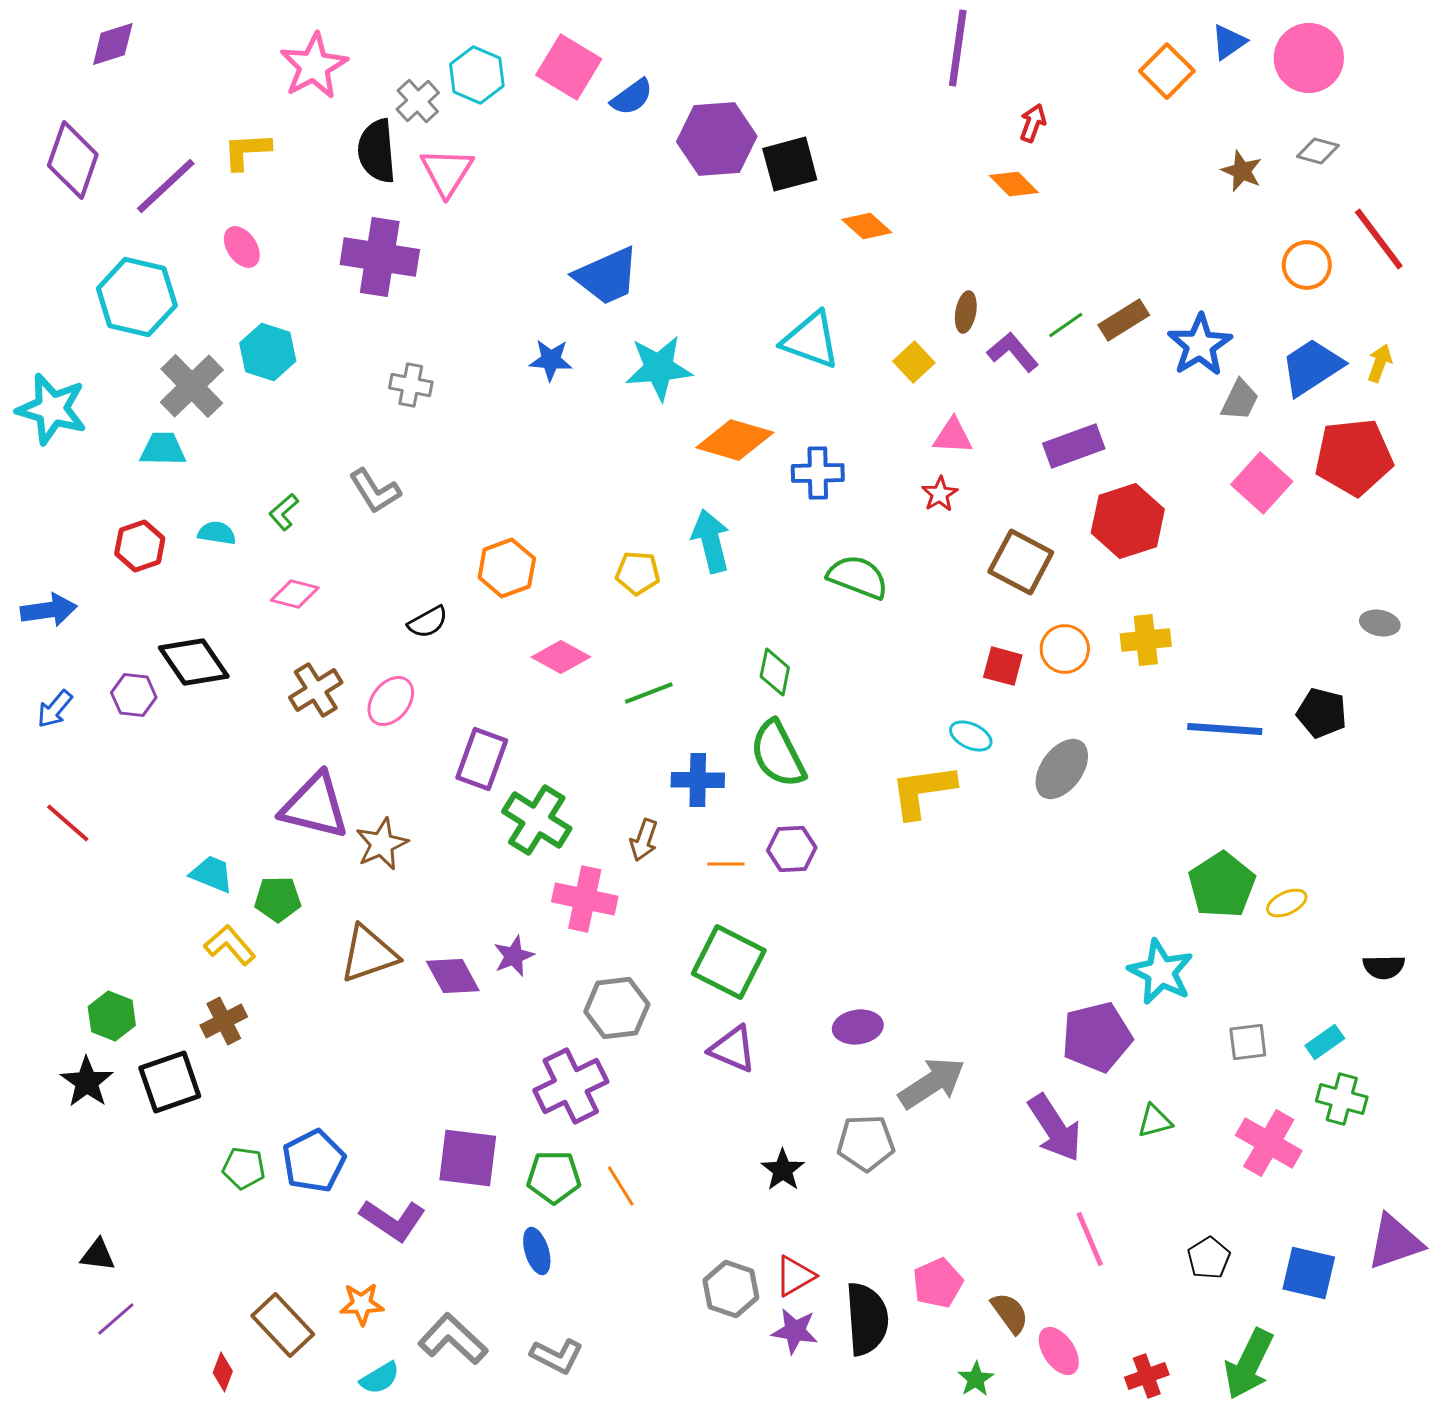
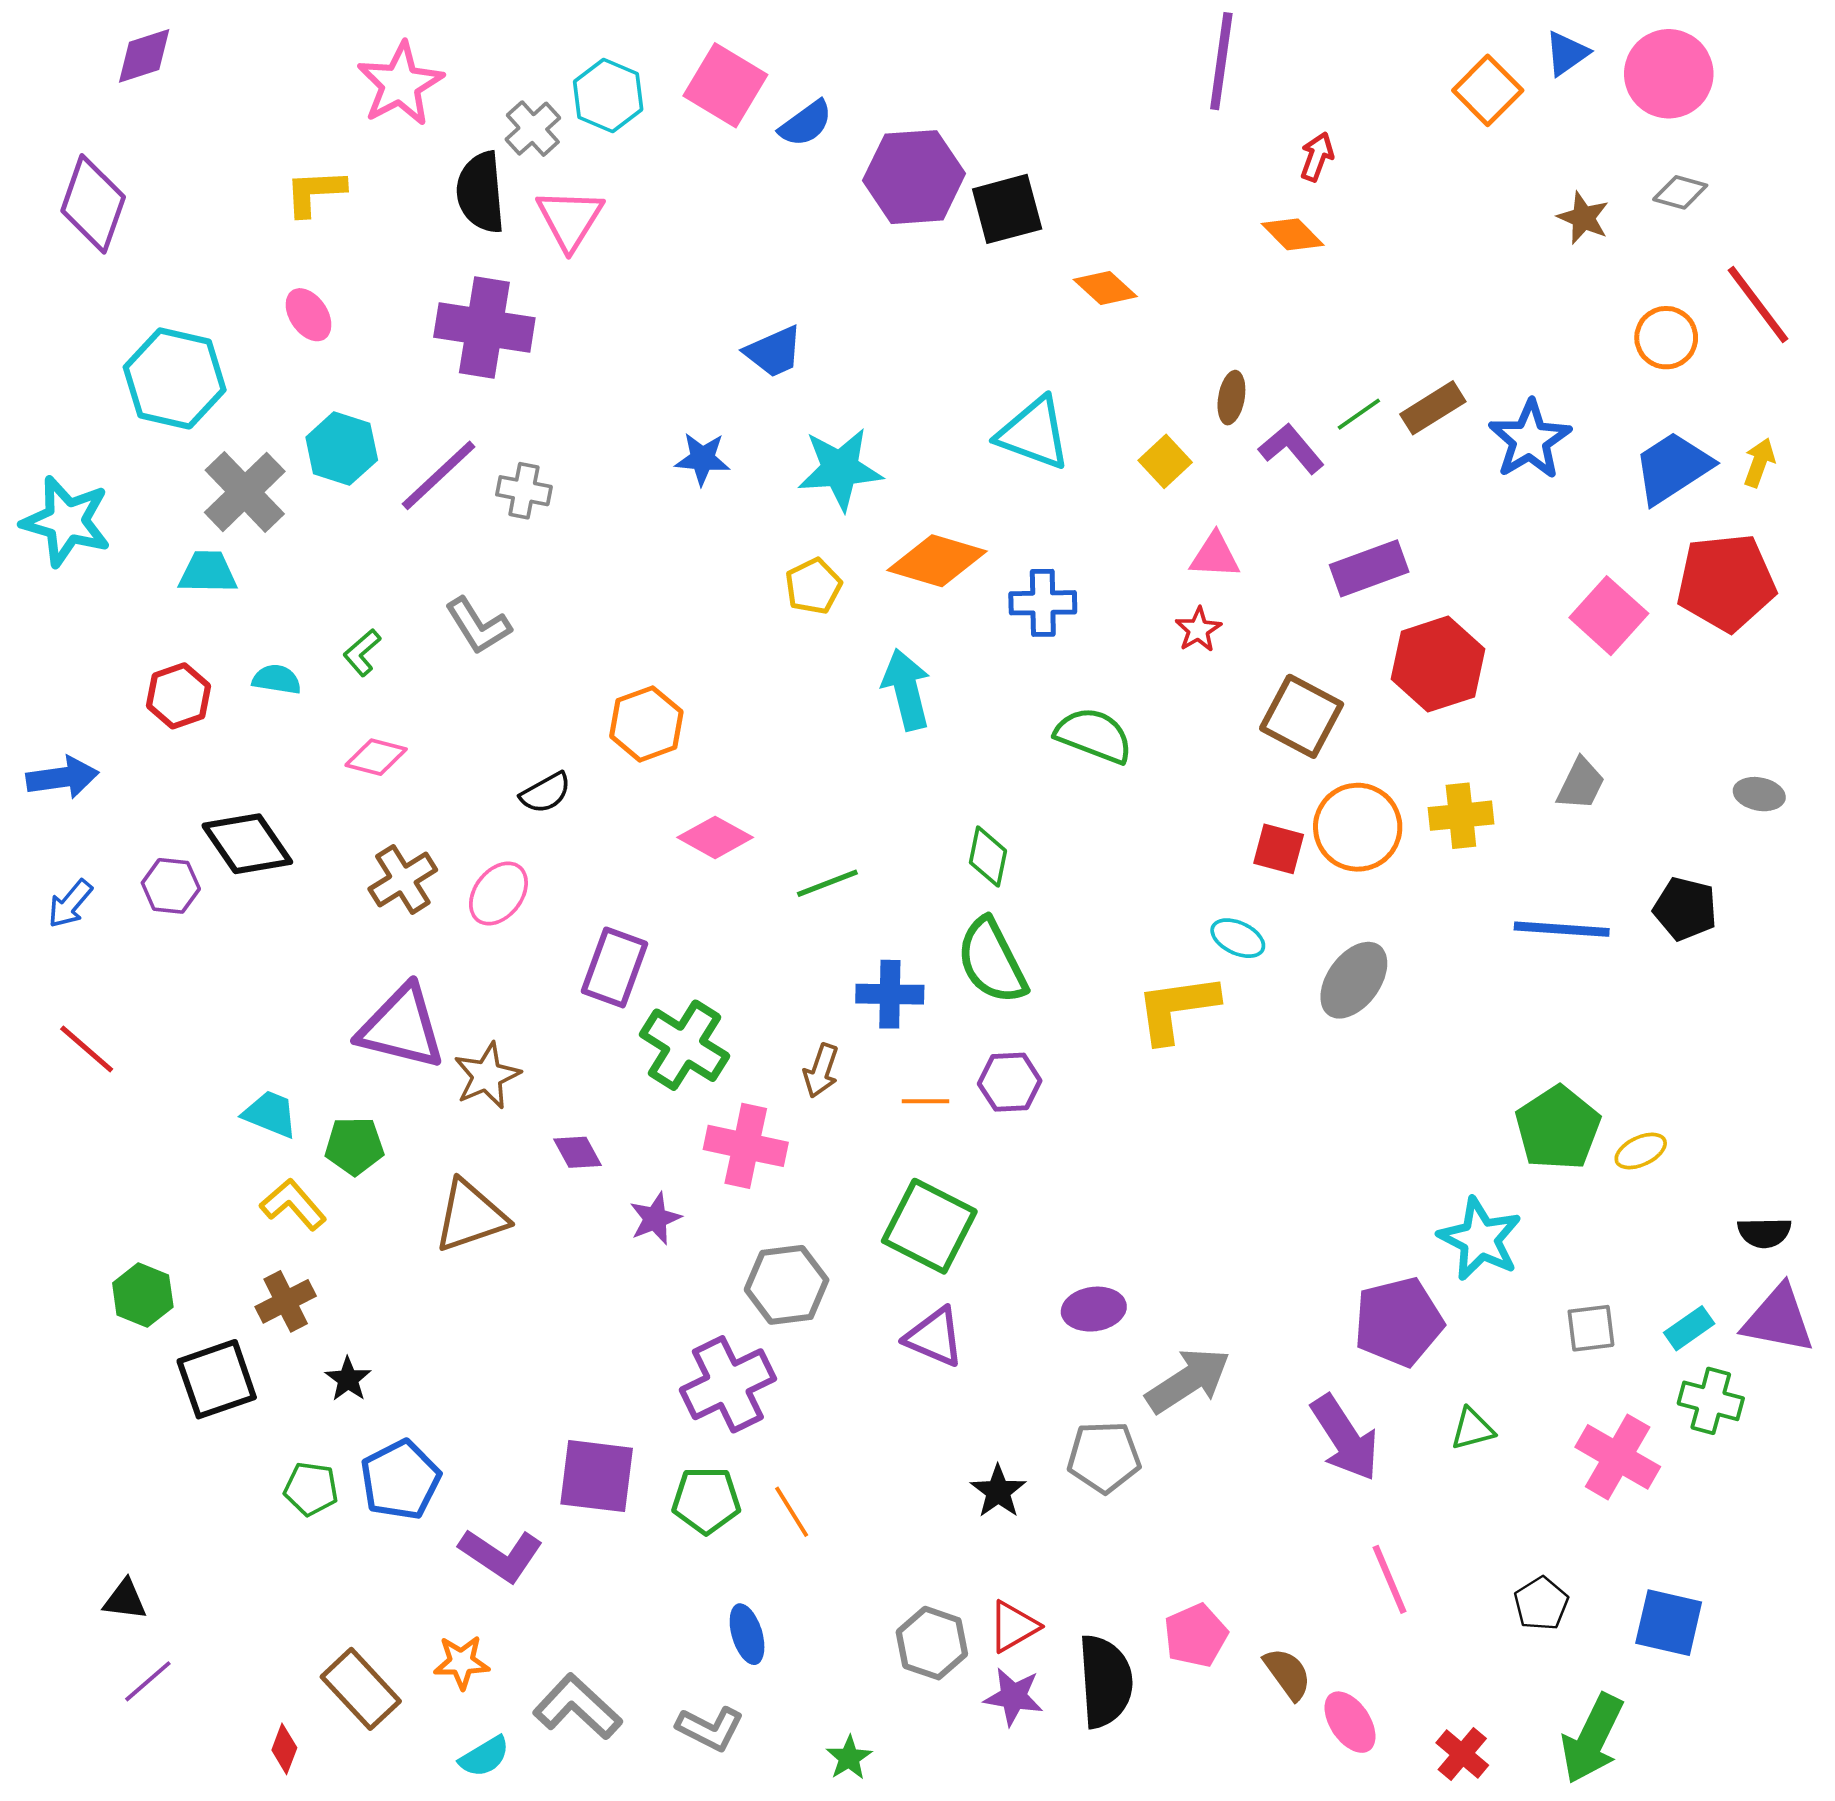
purple line: (166, 186) -> (439, 475), moved
blue trapezoid: (607, 276) -> (774, 352), size x0.7
gray trapezoid: (1240, 400) -> (1581, 784), moved
yellow pentagon: (638, 573) -> (813, 586), moved, turned -30
orange circle: (1065, 649) -> (1358, 827), size x1.4
purple diamond: (453, 976) -> (577, 1152), moved, size x0.7
black star: (87, 1082) -> (348, 1379), moved, size x0.7
purple triangle: (1395, 1242) -> (1778, 1319), moved, turned 30
blue ellipse: (537, 1251) -> (747, 1634), moved
red cross: (1147, 1376) -> (1462, 1754), turned -30
green star: (976, 1379) -> (849, 1758), moved

